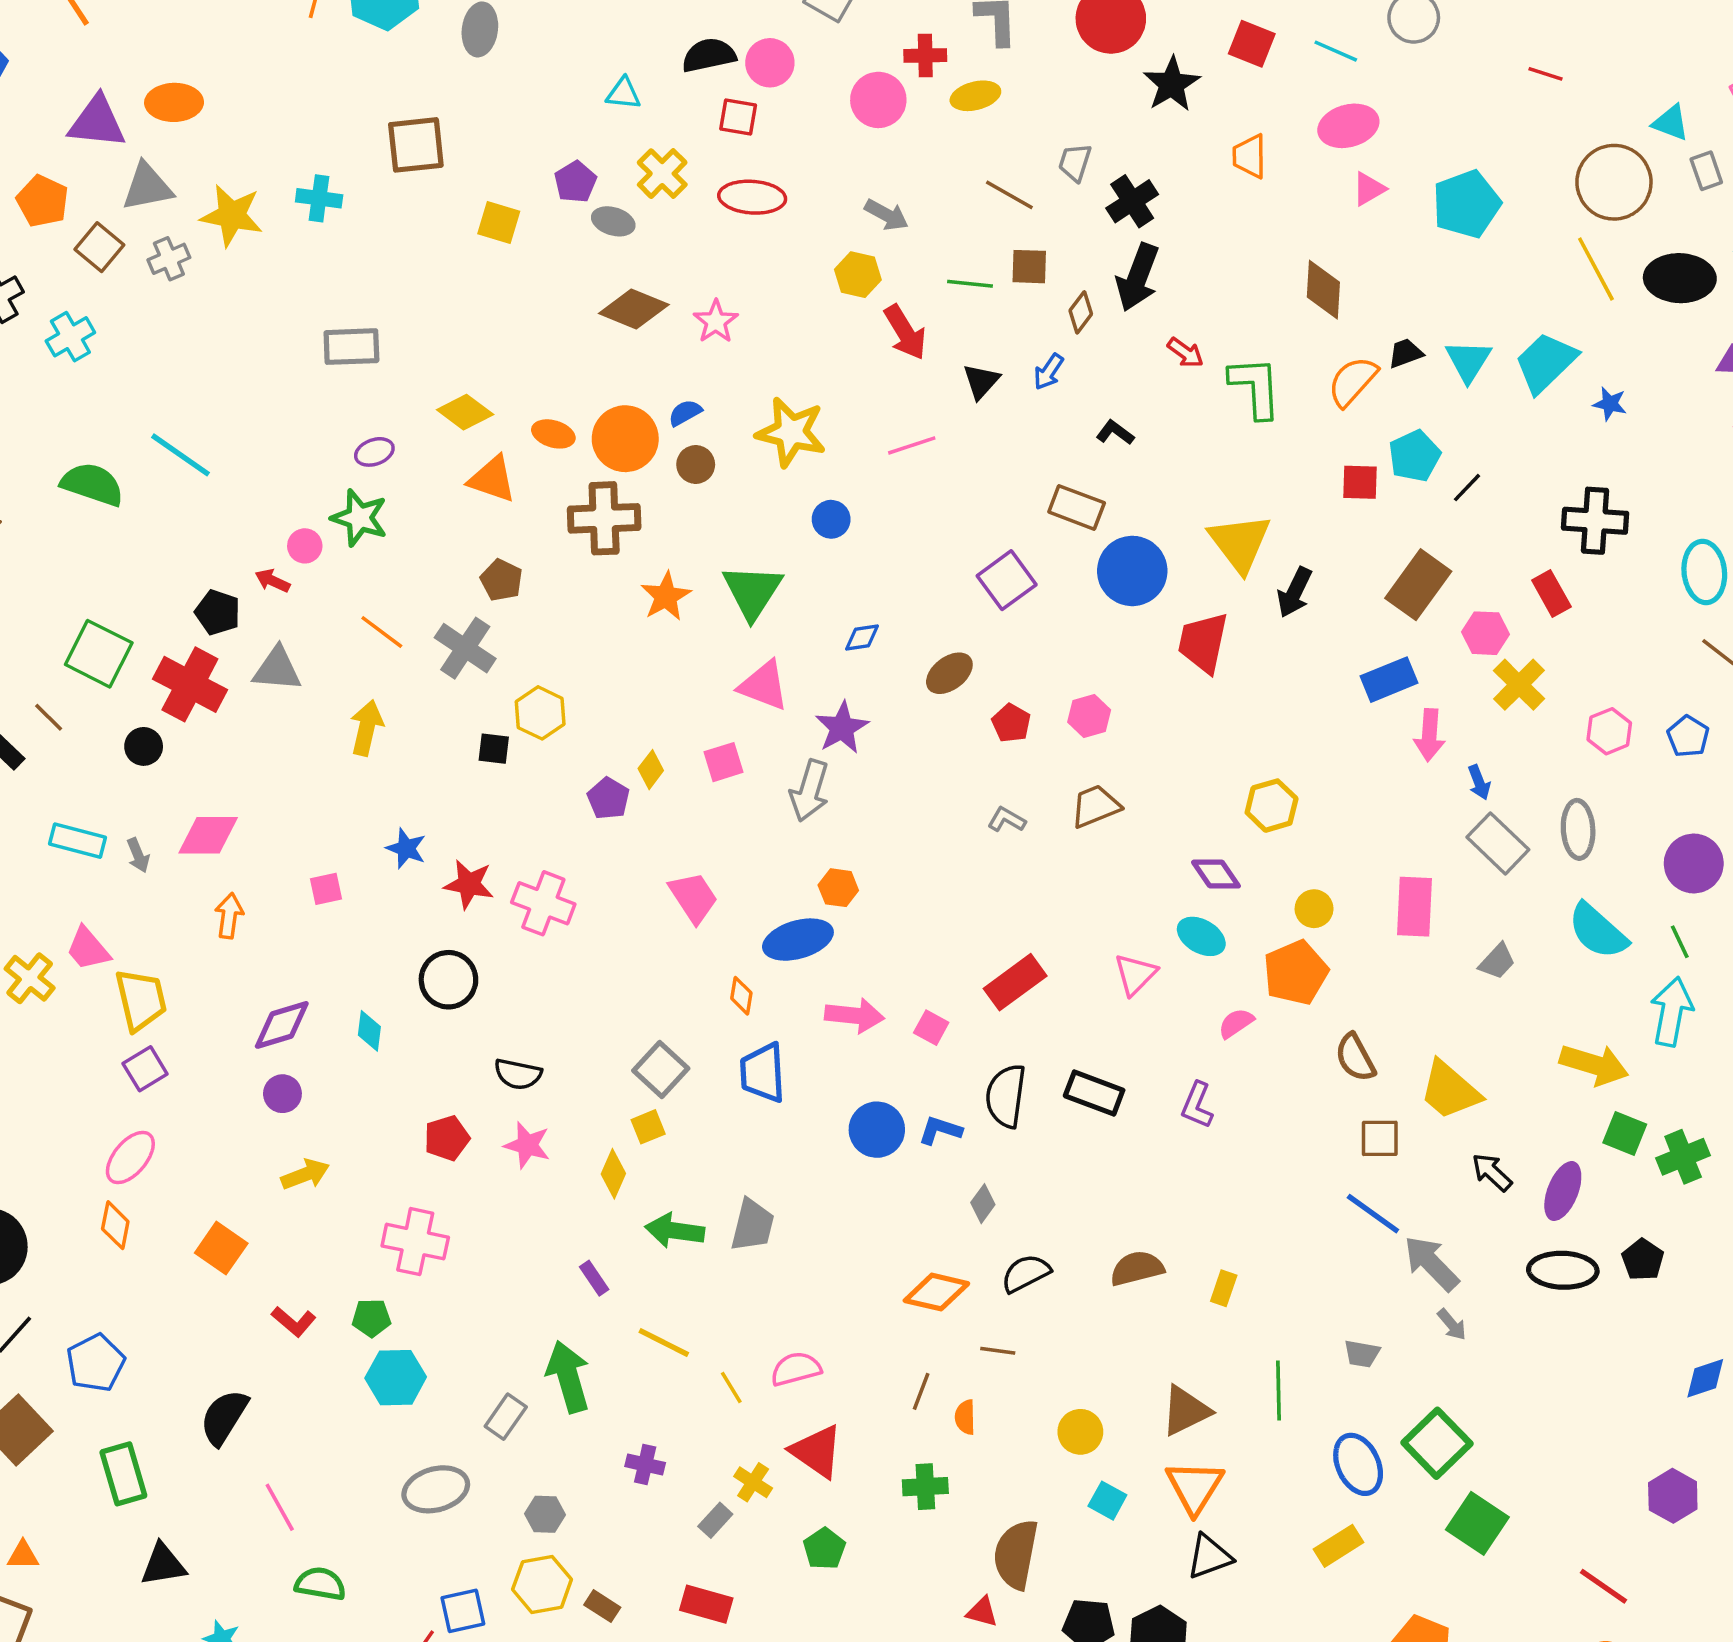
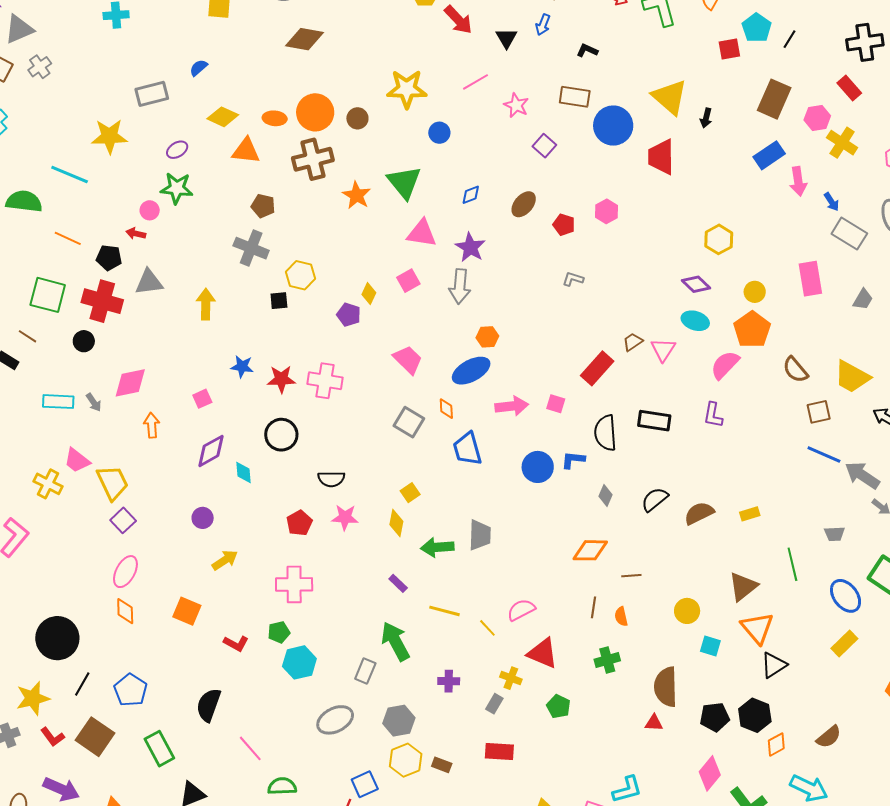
yellow star: (232, 215) -> (109, 136), moved
pink star: (716, 321) -> (516, 105), moved
blue semicircle: (685, 413) -> (199, 68), moved
purple square: (1007, 580) -> (544, 146), size x0.7
black arrow: (1295, 592) -> (706, 118), size x0.7
orange line: (382, 632) -> (68, 238), moved
brown trapezoid: (1095, 806) -> (633, 342), moved, size x0.7
pink semicircle: (1236, 1023) -> (725, 365), size x1.5
purple diamond: (282, 1025) -> (211, 451), moved
gray square: (661, 1070) -> (409, 422), moved
black semicircle: (1026, 1273) -> (655, 499), moved
yellow rectangle: (1224, 1288) -> (750, 514), turned 66
gray hexagon: (545, 1514) -> (399, 721), size x1.4

